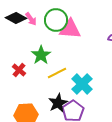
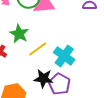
black star: (58, 103) -> (43, 79), turned -30

